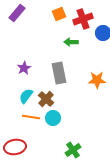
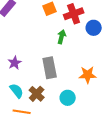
green arrow: (71, 42) -> (62, 37), turned 104
cyan semicircle: (26, 96) -> (17, 91), turned 105
cyan circle: (53, 118) -> (68, 98), moved

